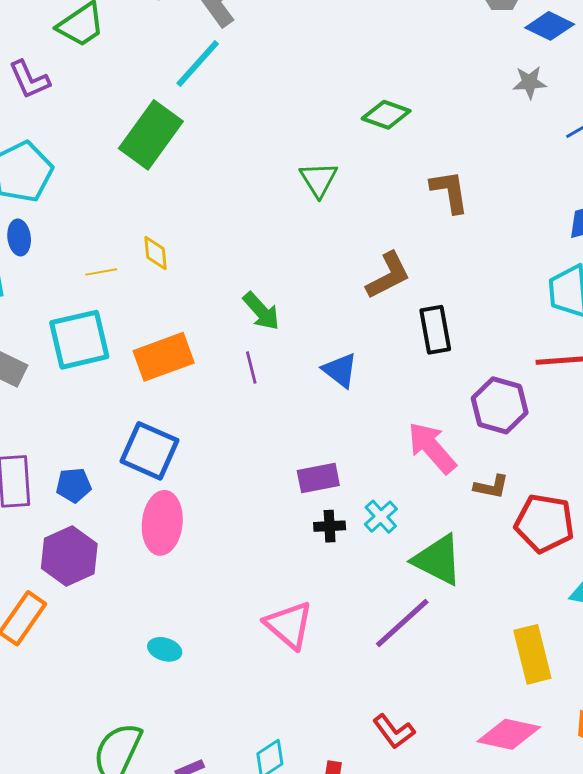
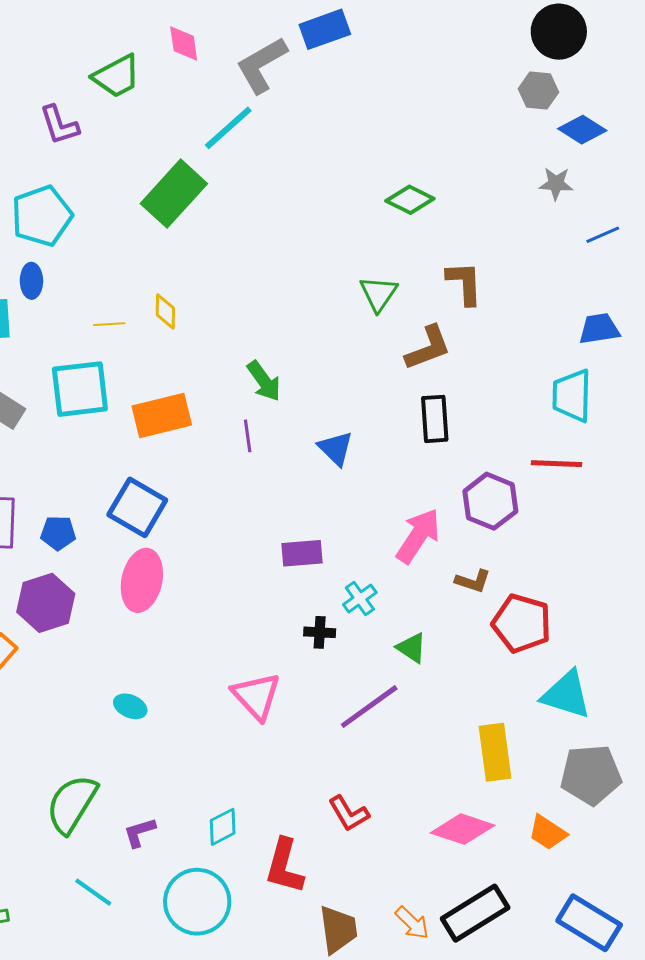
green triangle: (319, 179) -> (378, 294), moved
brown L-shape: (388, 275) -> (428, 348), moved
pink arrow: (432, 448) -> (418, 536), turned 68
black cross: (330, 526) -> (320, 632), moved
green triangle: (438, 560) -> (412, 648), size x0.6

